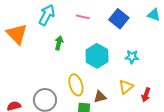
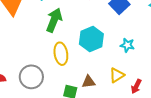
green arrow: (59, 43) -> (54, 20), size x1.6
yellow ellipse: (76, 85) -> (61, 54), moved

